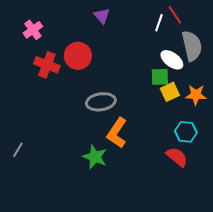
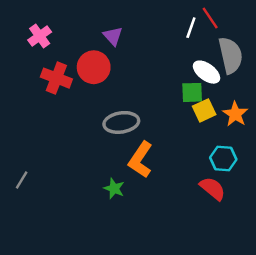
purple triangle: (102, 16) -> (113, 36), moved
orange star: (196, 95) -> (235, 114), turned 30
green star: (95, 157) -> (114, 188), size x0.7

